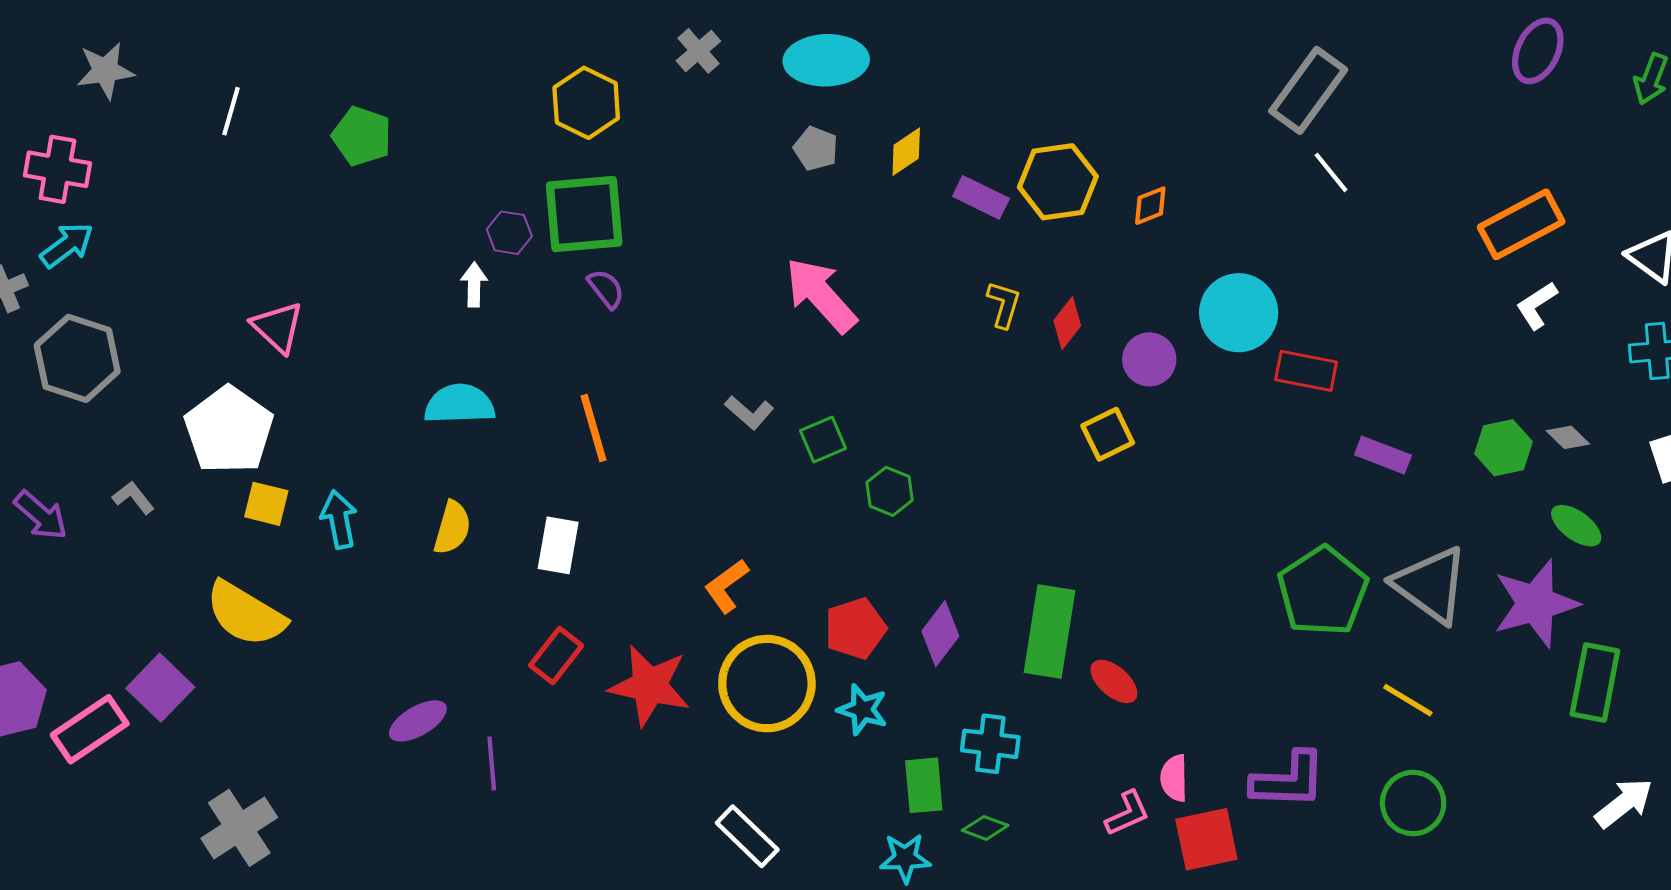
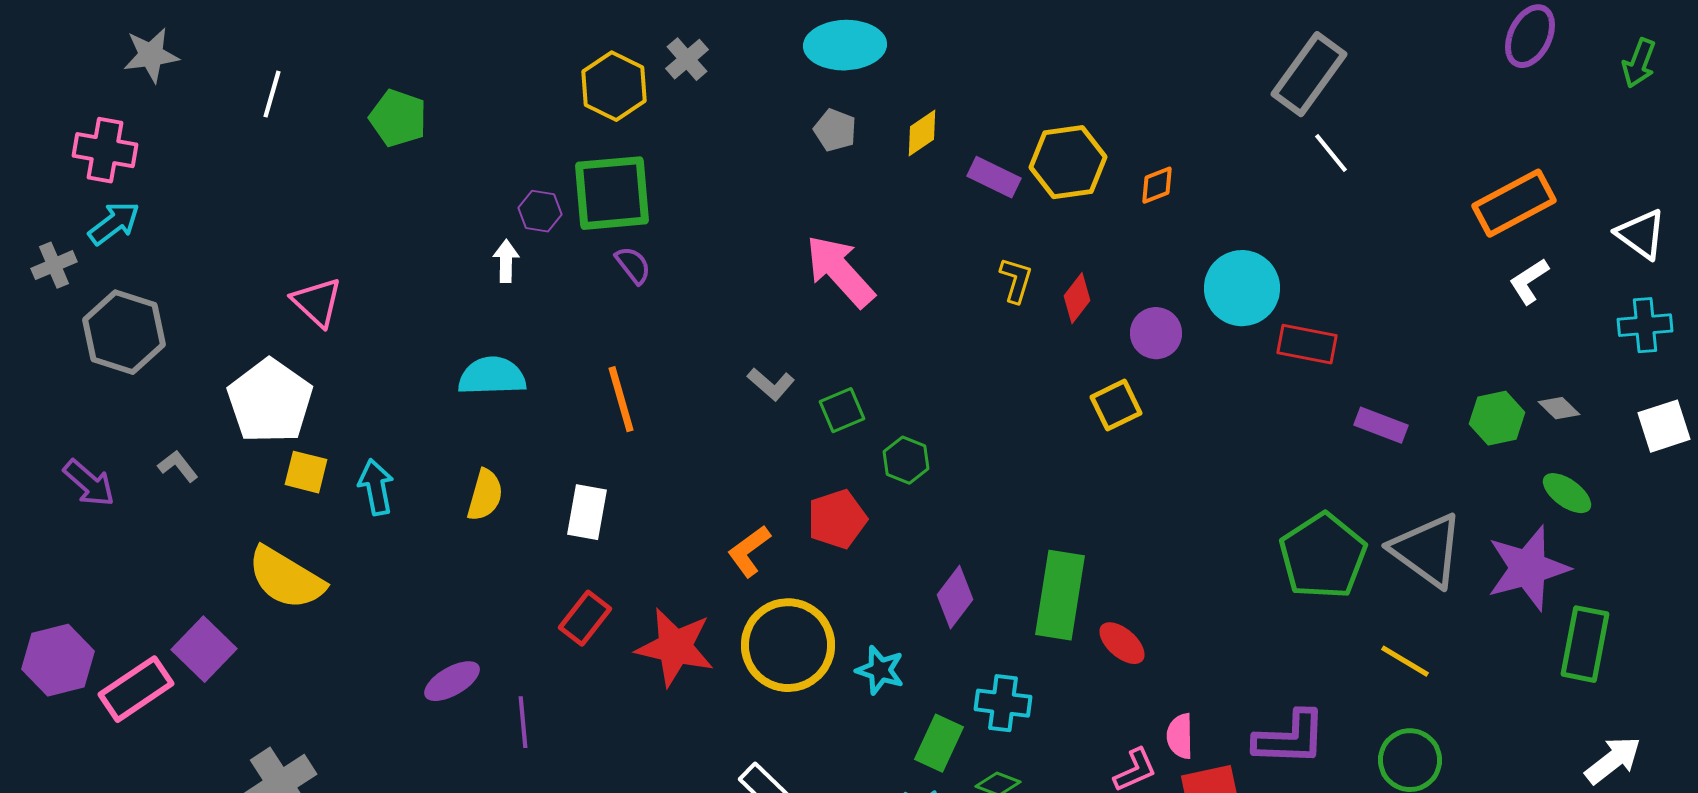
gray cross: (698, 51) -> (687, 59), moved
red pentagon: (855, 628) -> (837, 519), moved
green rectangle: (924, 785) -> (939, 743), turned 30

